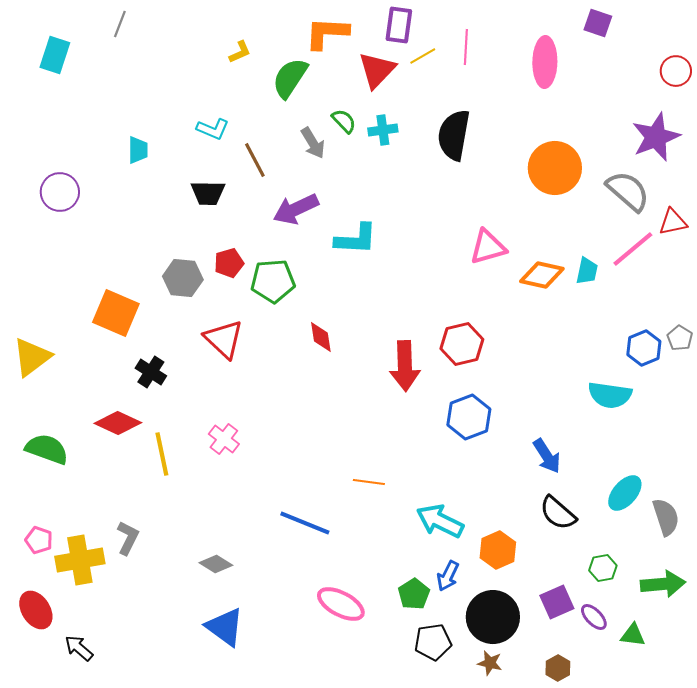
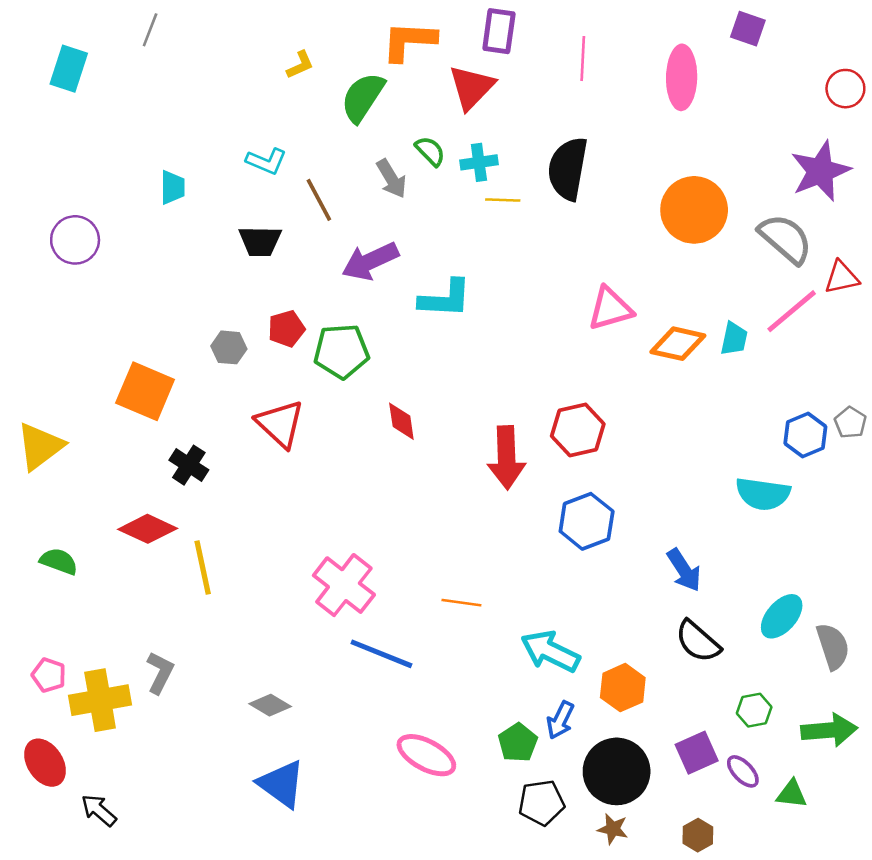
yellow line: (423, 56) -> (503, 200), moved, turned 32
gray hexagon: (183, 278) -> (229, 347), size x0.7
pink cross: (224, 439) -> (344, 585), moved, size x1.6
green semicircle: (47, 449) -> (59, 561), size x0.7

